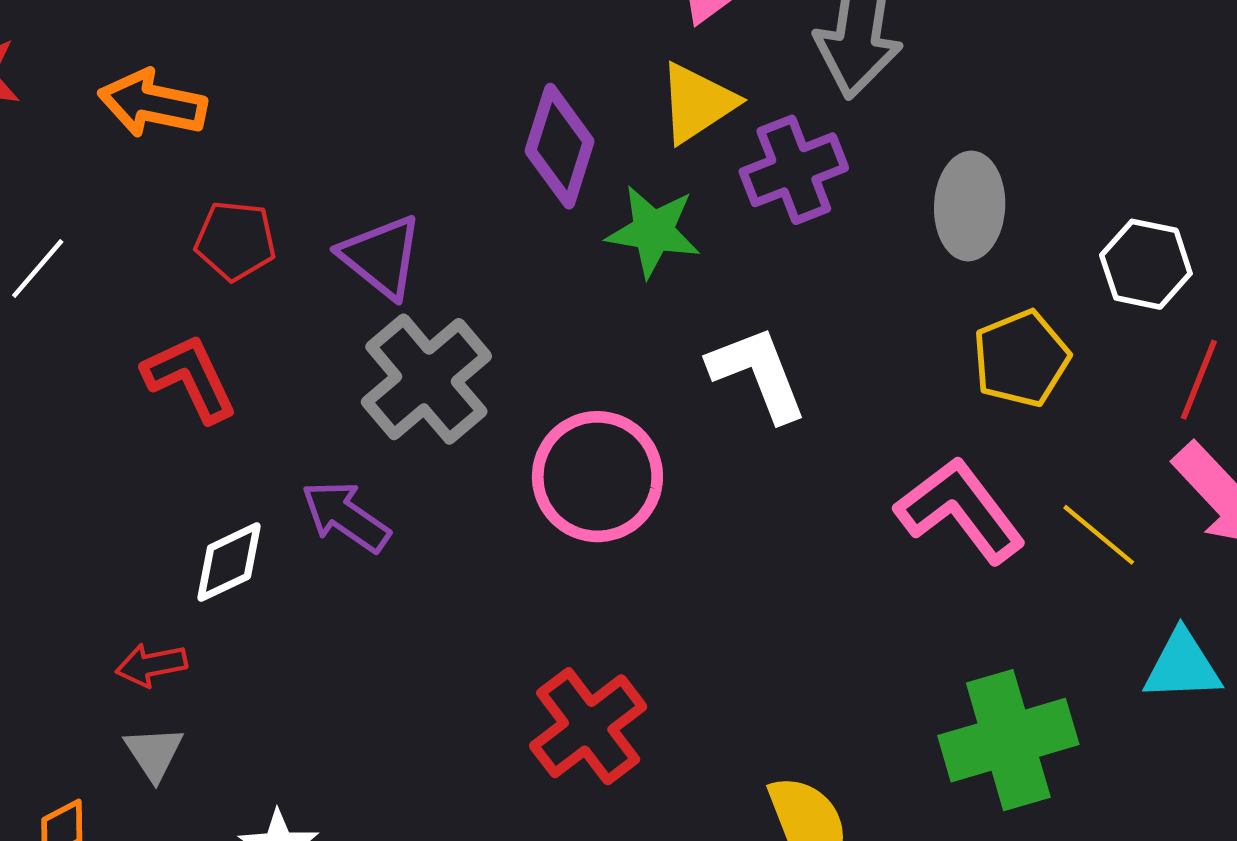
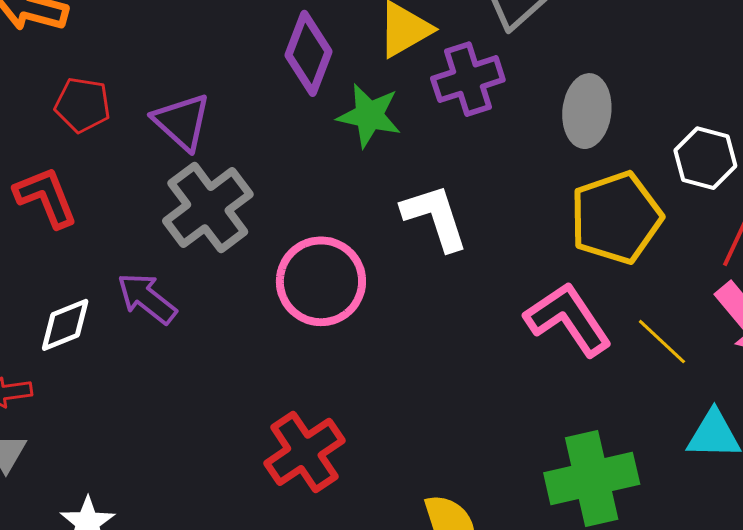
yellow pentagon: (1021, 358) -> (616, 218), size x1.4

